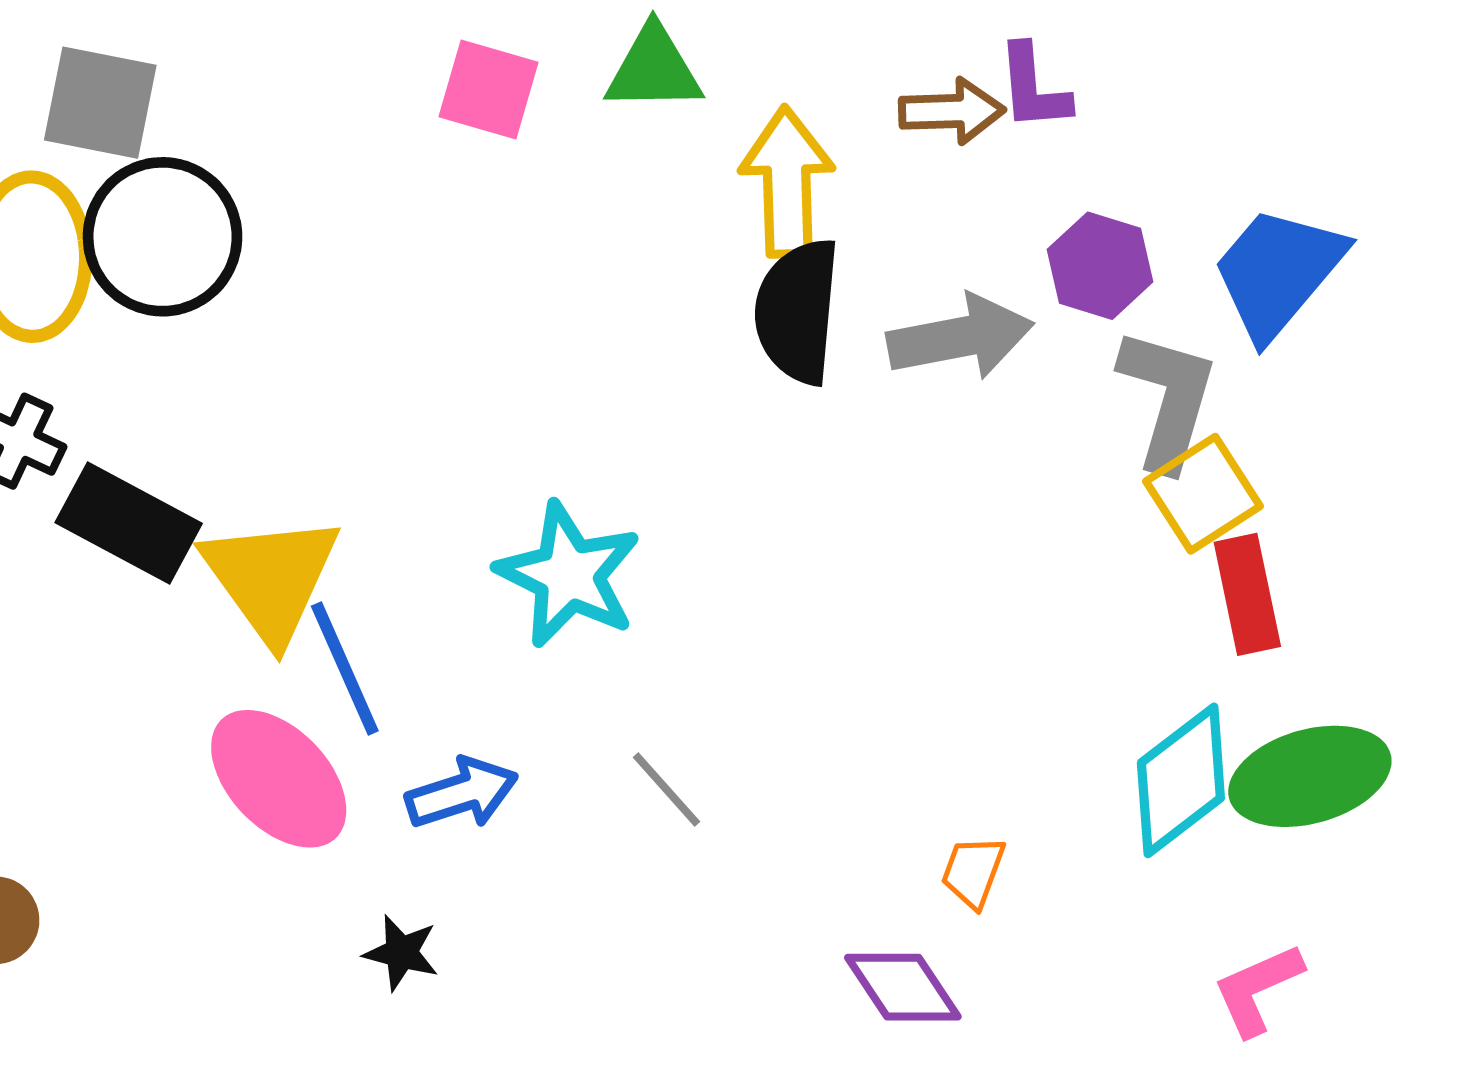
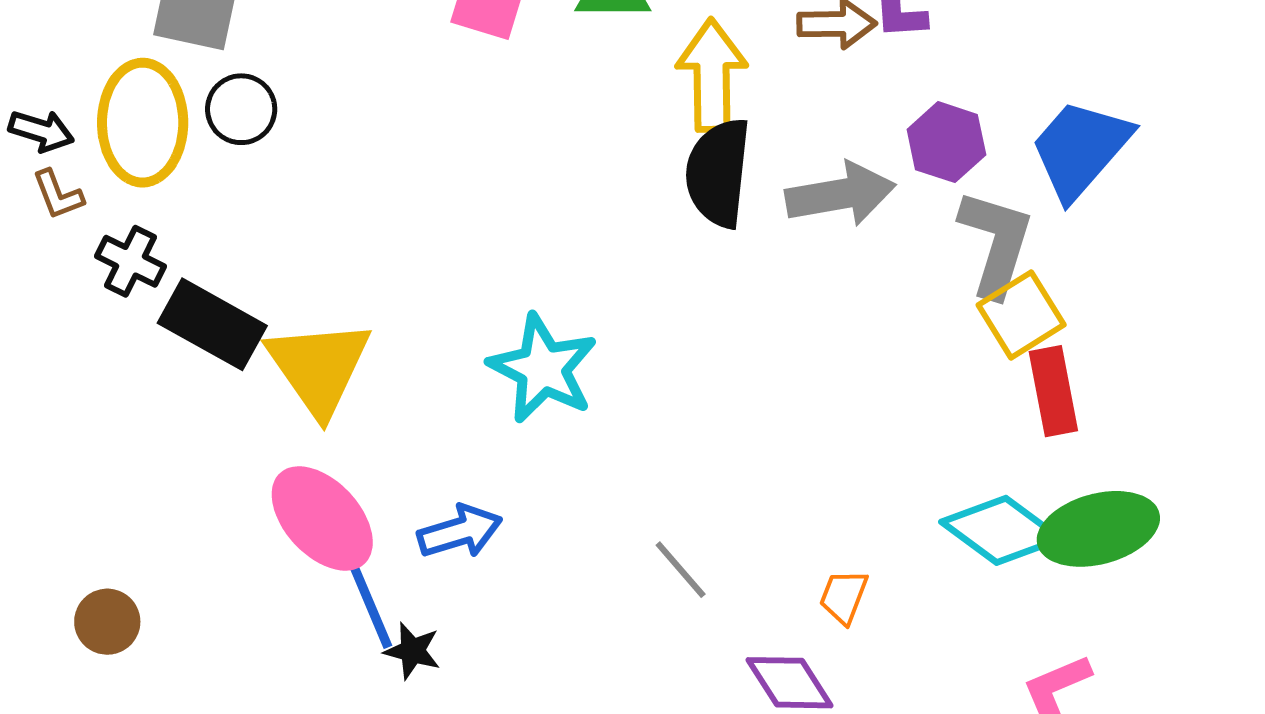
black circle: (163, 237) -> (241, 109), size x0.6
blue line: (345, 668) -> (367, 598), moved
cyan diamond: (1181, 780) -> (1001, 530), turned 73
gray line: (667, 789) -> (681, 570), moved

